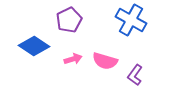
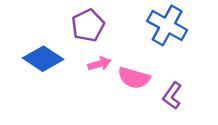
pink arrow: (73, 59) -> (99, 64), moved

